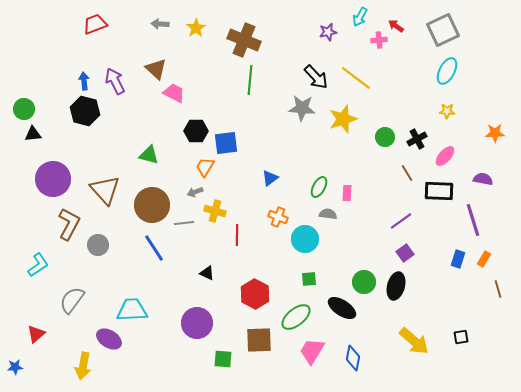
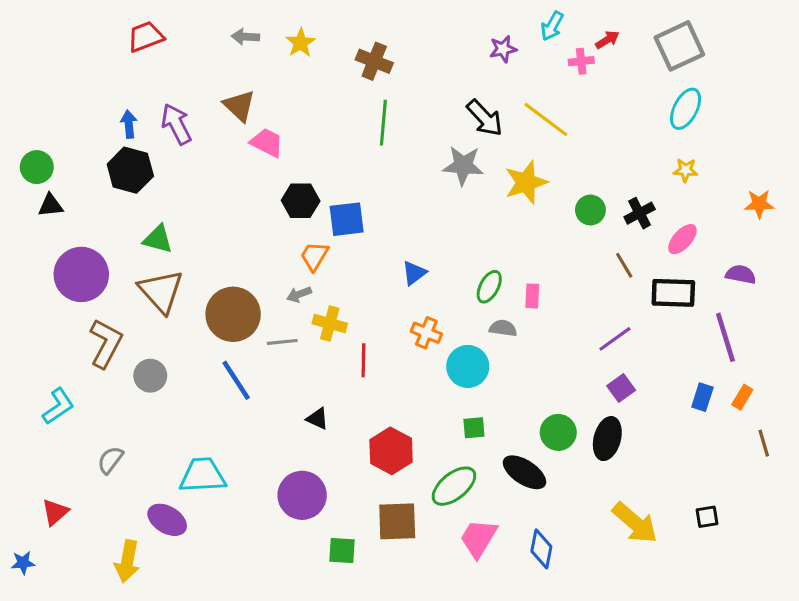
red arrow: (396, 26) -> (607, 40), turned 112
brown cross: (244, 40) -> (374, 61), size x0.7
green triangle: (149, 155) -> (158, 239), moved
gray semicircle: (72, 300) -> (110, 460), size x0.7

